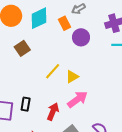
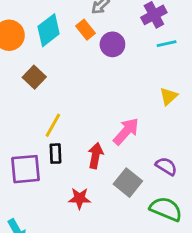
yellow line: (53, 71) -> (53, 125), moved
yellow triangle: (72, 77) -> (168, 96), moved

